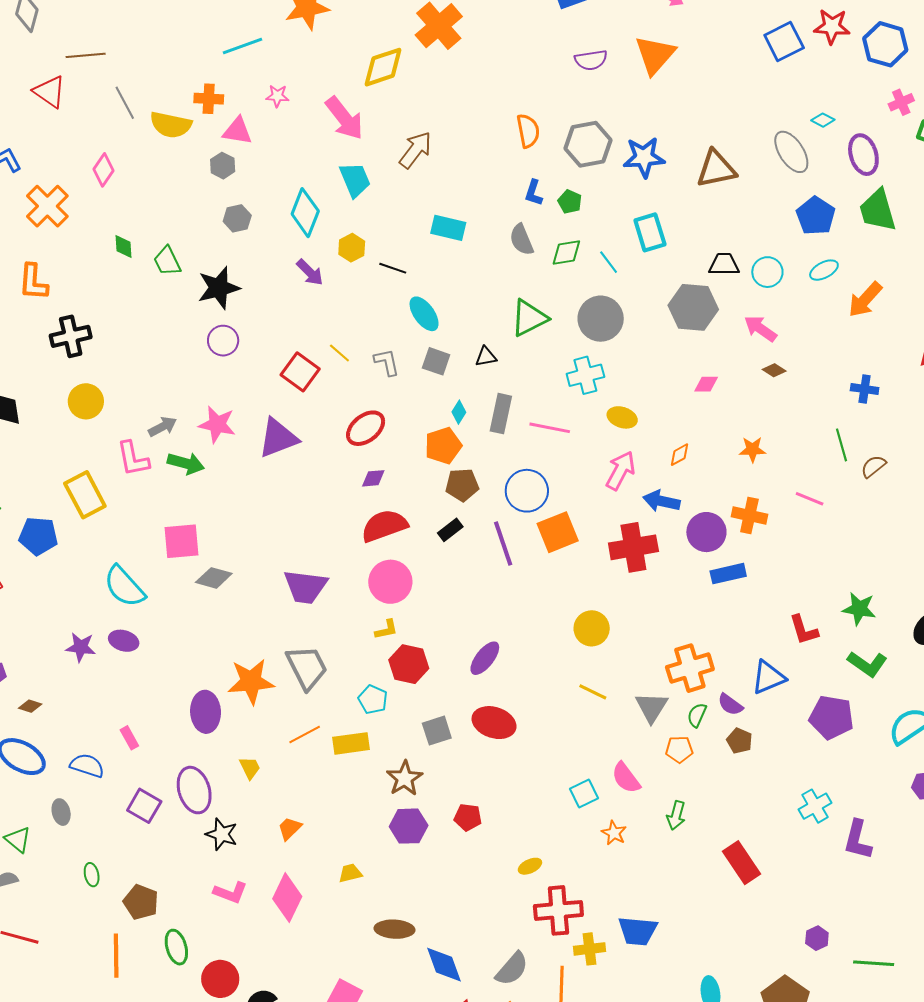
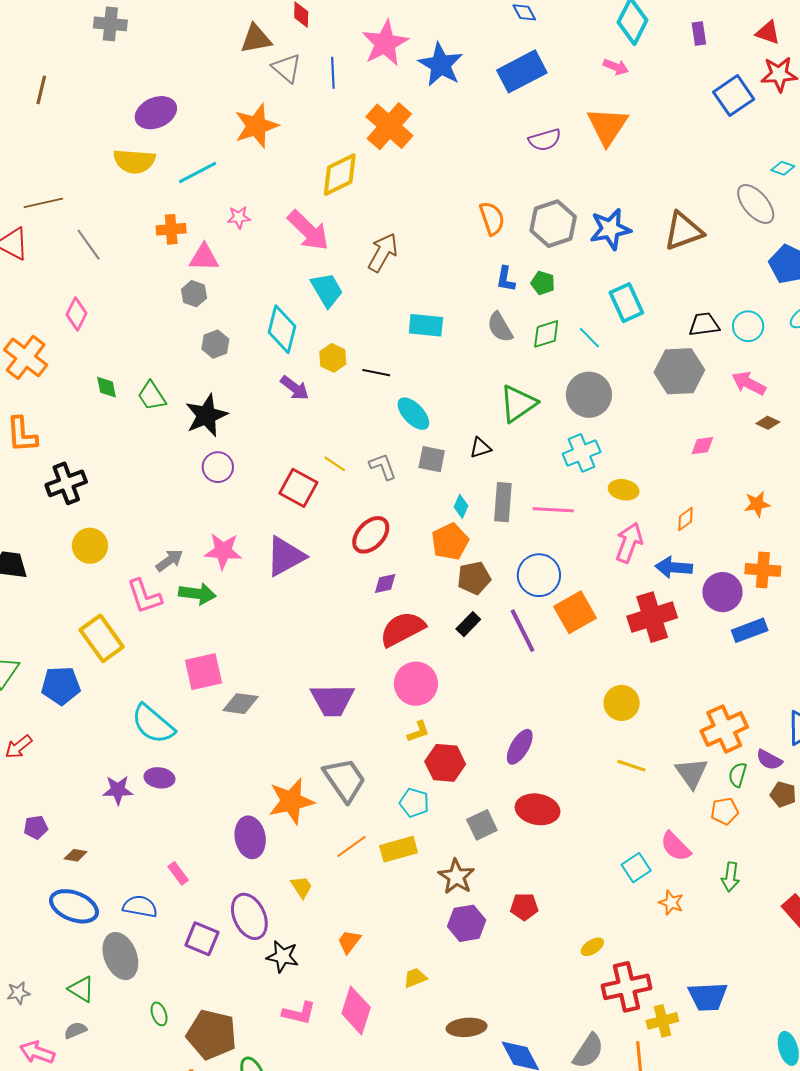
yellow semicircle: (171, 125) -> (134, 161), moved
gray ellipse: (61, 812) -> (120, 956), size x1.8
brown pentagon: (141, 902) -> (212, 1034), size x1.4

